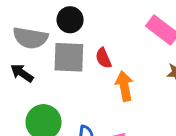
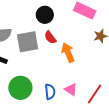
black circle: (70, 20) -> (45, 15), moved

